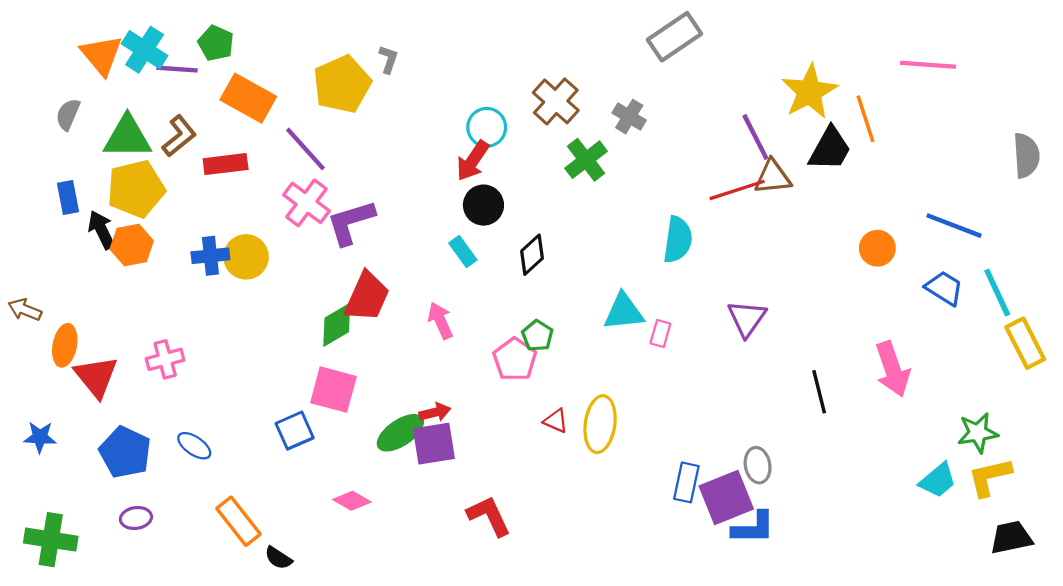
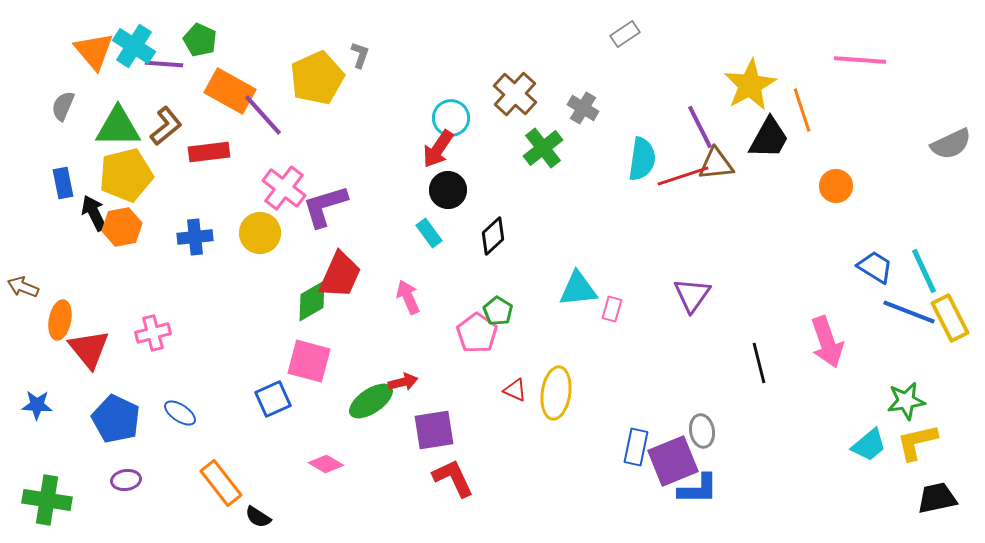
gray rectangle: (674, 37) -> (625, 34), size x0.6
purple line: (305, 149) -> (263, 115), moved
gray semicircle: (1026, 155) -> (951, 144), turned 69
blue line: (954, 226) -> (909, 312), moved
cyan semicircle: (678, 240) -> (642, 159), moved
orange circle: (877, 248) -> (836, 186), moved
yellow circle: (246, 257) -> (260, 233), moved
purple square: (434, 444) -> (434, 430), moved

